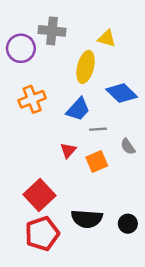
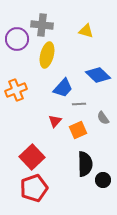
yellow ellipse: (86, 67) -> (47, 55), moved
orange cross: (32, 99) -> (16, 90), moved
black semicircle: (87, 219) -> (85, 164), moved, turned -95

